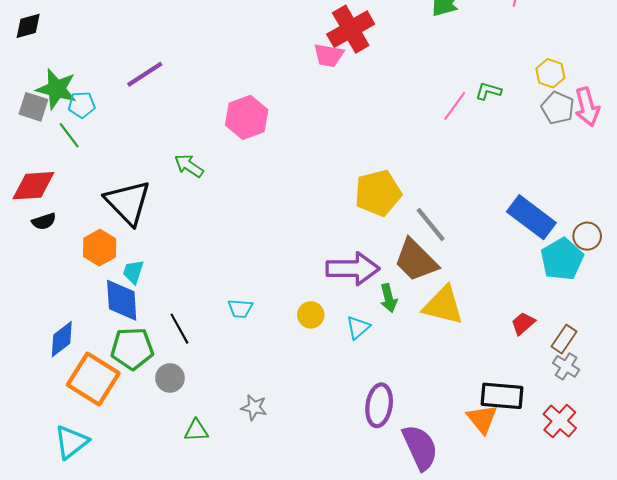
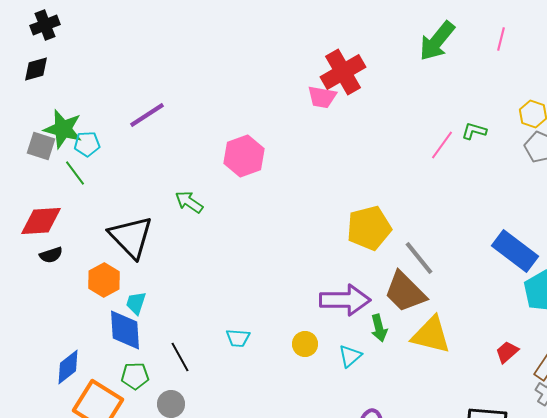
green pentagon: (132, 349) -> (135, 376), size x0.7

